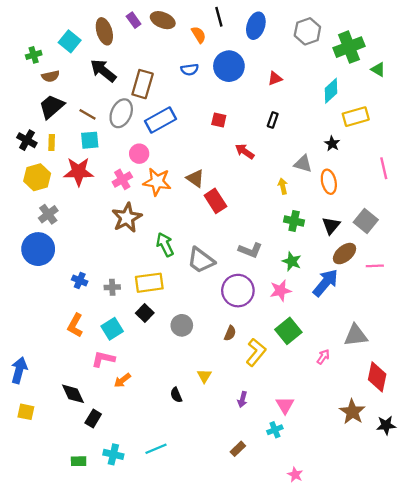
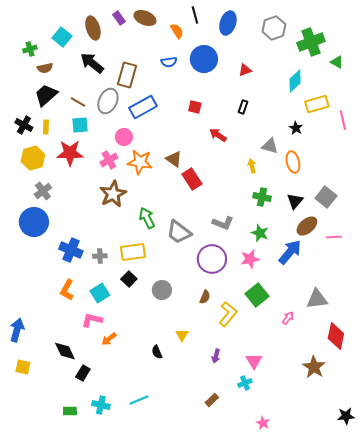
pink line: (384, 168) -> (343, 120), moved
blue cross: (80, 280) -> (71, 250), size x1.6
black star: (386, 425) -> (346, 416), moved

